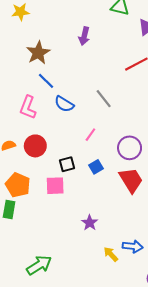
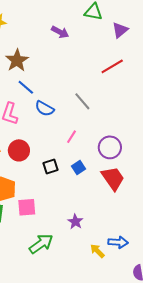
purple arrow: (84, 36) -> (60, 32), moved, turned -72
pink square: (55, 186) -> (27, 207), moved
green arrow: (39, 265) -> (41, 244), moved

